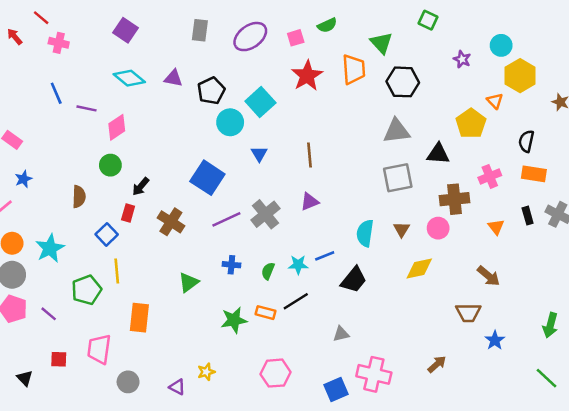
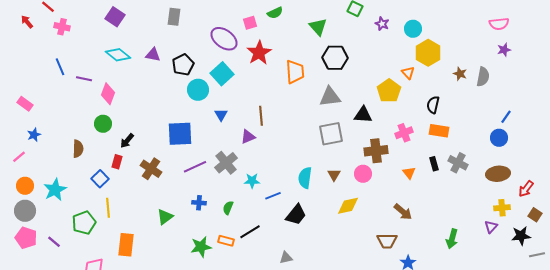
purple ellipse: (250, 37) -> (224, 39), moved, turned 72
purple star: (462, 59) -> (382, 24), moved
orange trapezoid: (354, 69) -> (295, 72), moved
pink diamond: (117, 127) -> (108, 94), turned -35
blue square: (207, 178) -> (180, 134), turned -36
purple triangle: (310, 202) -> (248, 137), moved
cyan star: (298, 265) -> (252, 181), moved
green arrow: (550, 325) -> (452, 239), moved

